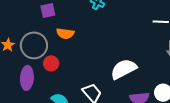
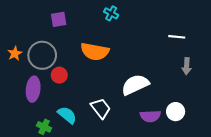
orange semicircle: (65, 34) -> (95, 51), moved, size x1.5

